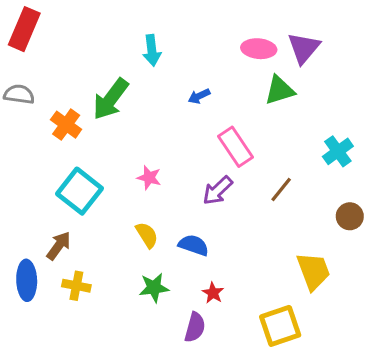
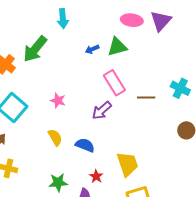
green triangle: (280, 90) -> (117, 47), moved
cyan cross: (338, 151) -> (180, 88), turned -30
brown line: (281, 189) -> (146, 97), moved, turned 48
yellow trapezoid: (313, 271) -> (128, 164), moved
green star: (154, 288) -> (58, 183), moved

